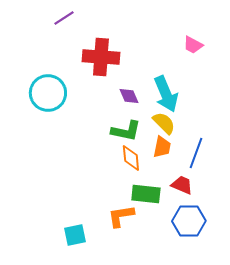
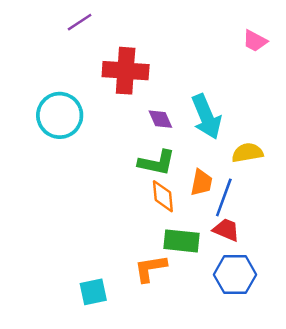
pink trapezoid: (193, 45) -> (255, 41), moved
yellow semicircle: (164, 123) -> (247, 153), moved, turned -55
blue line: (196, 153) -> (224, 197), moved

